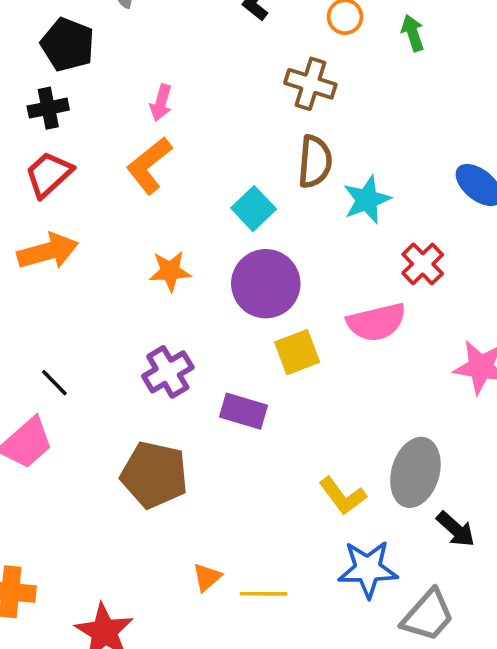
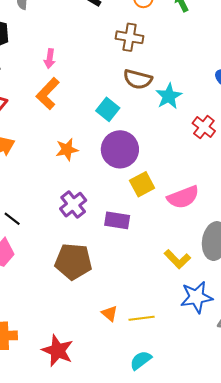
brown semicircle: (315, 162) -> (138, 79), turned 108
pink semicircle: (376, 322) -> (183, 197), moved
orange triangle: (207, 577) -> (110, 313), turned -30

